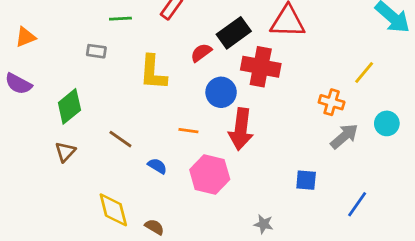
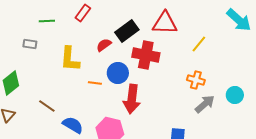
yellow line: (364, 72) -> (199, 44), moved
orange line: (188, 131) -> (95, 83), moved
blue semicircle: (157, 166) -> (73, 125), size x1.5

